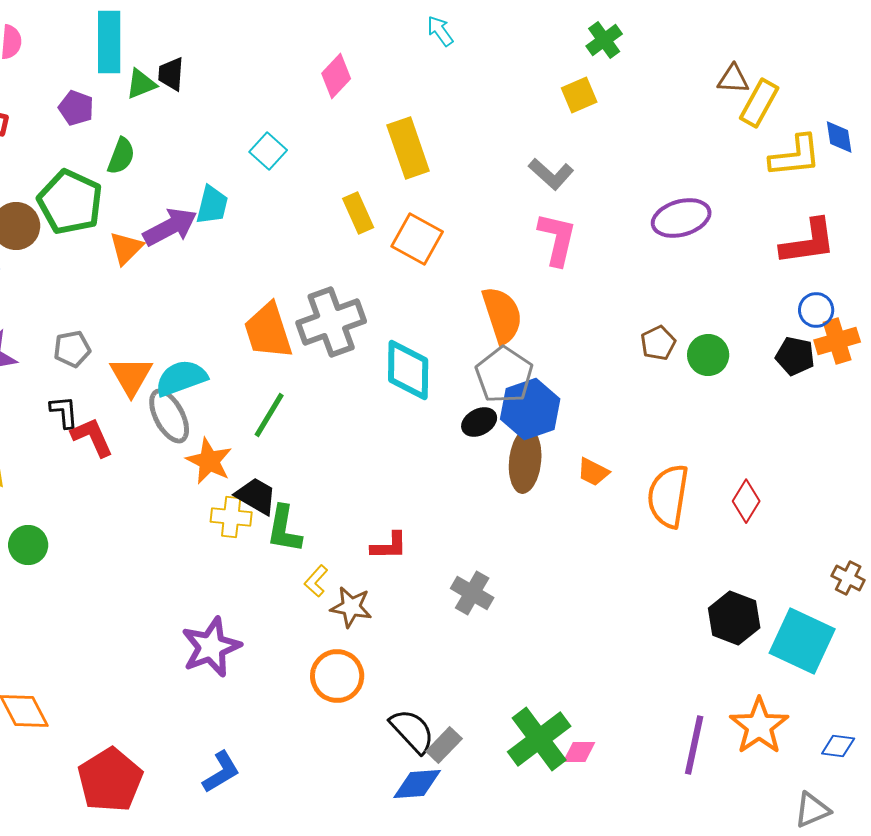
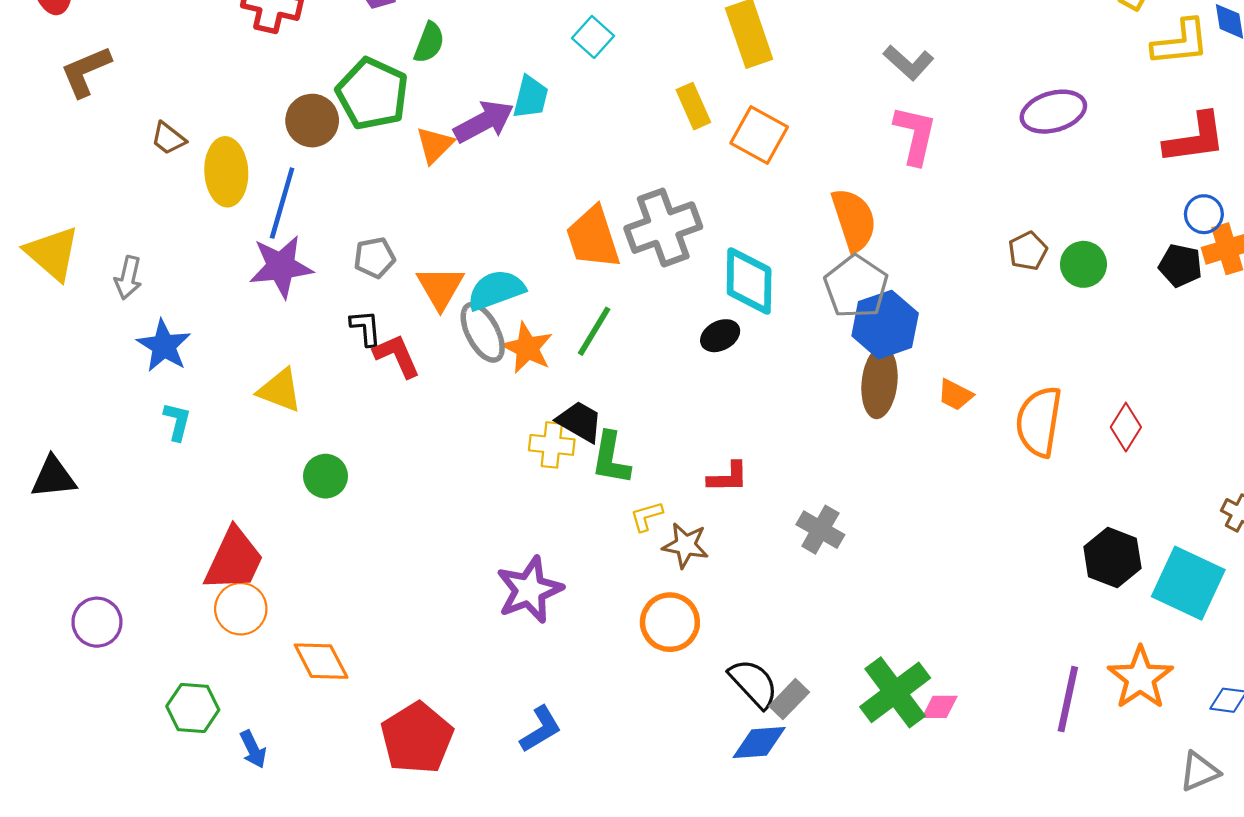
black ellipse: (479, 422) -> (720, 336), moved
orange star: (209, 461) -> (527, 348), moved
yellow L-shape: (316, 581) -> (647, 516), turned 32

